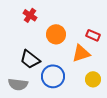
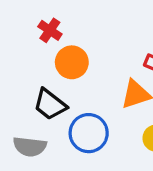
orange circle: (56, 34) -> (72, 62), moved

